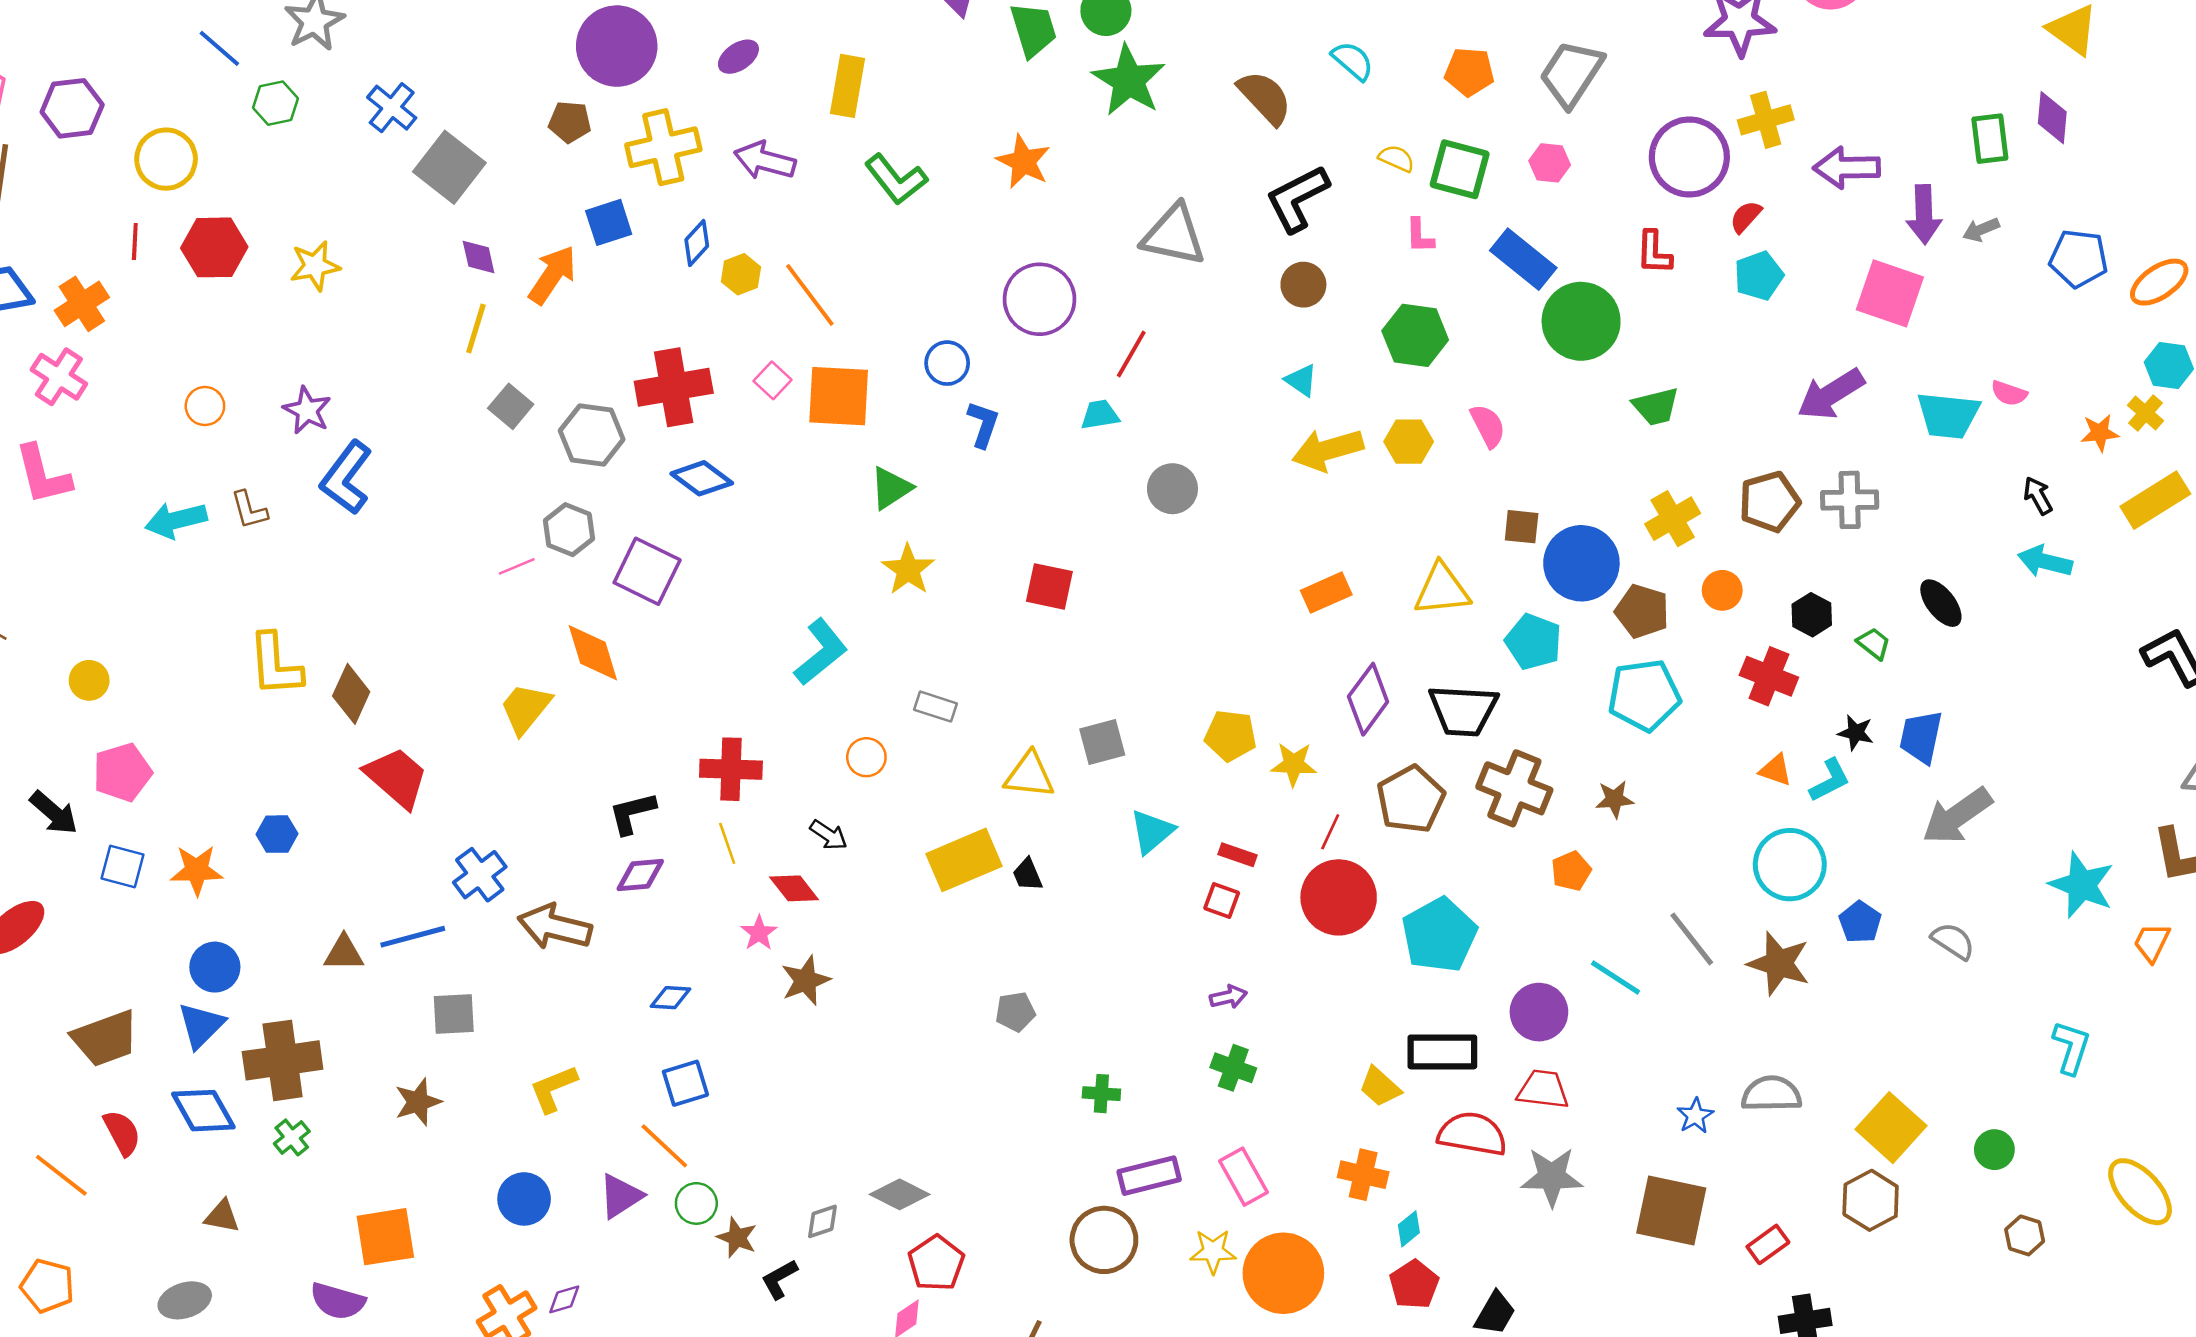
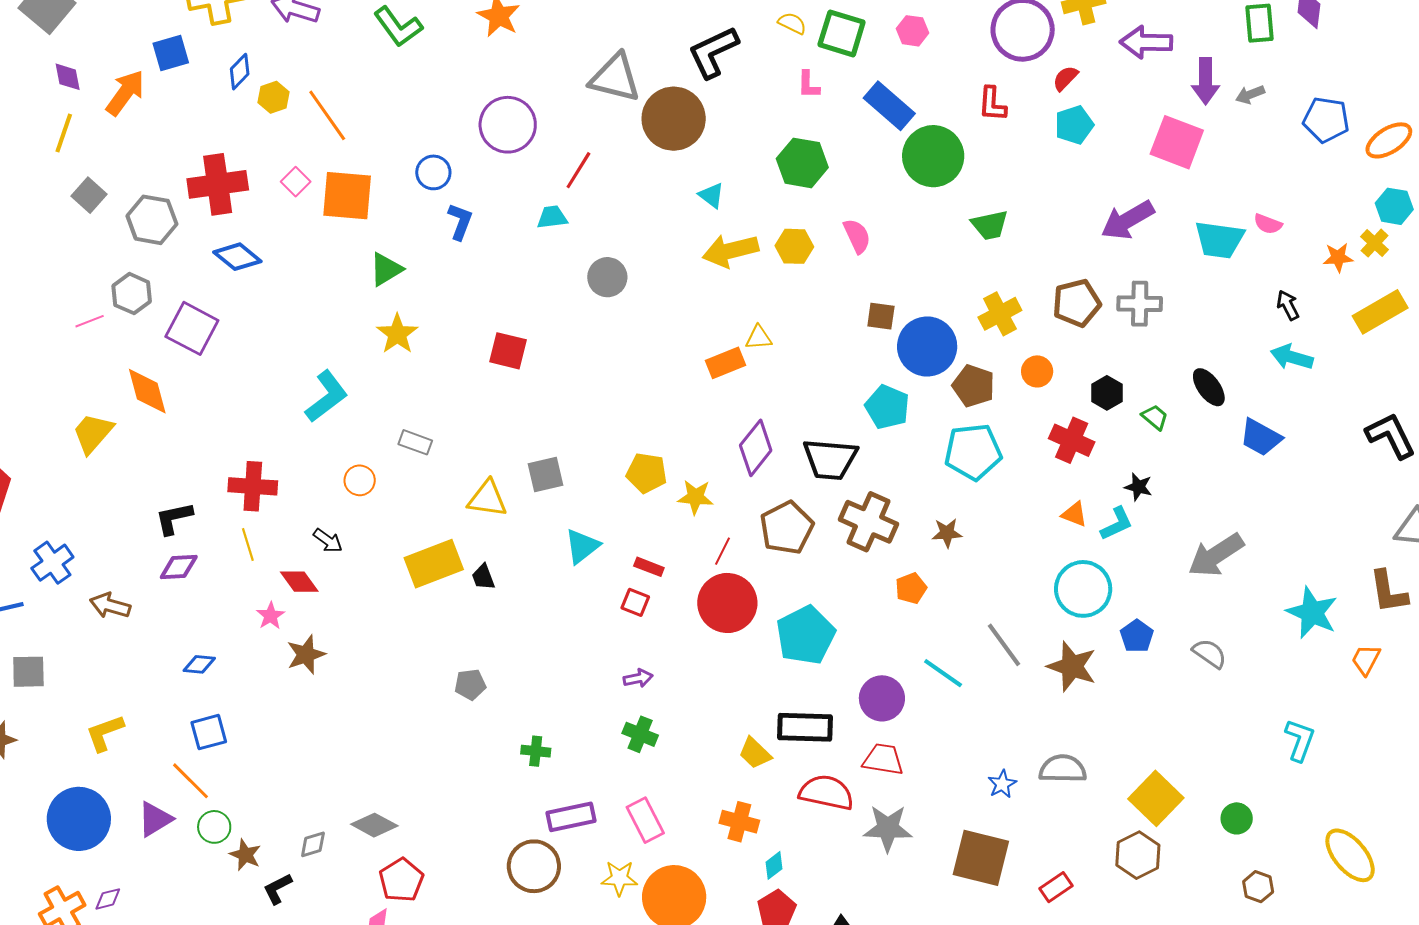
brown circle: (1303, 285) -> (674, 119), moved, size x1.8
yellow triangle: (1442, 590) -> (759, 338), moved, size x0.6
blue trapezoid: (1921, 737) -> (1261, 437), moved, turned -75
brown arrow: (555, 927) -> (110, 606), size x0.7
blue circle: (524, 1199) -> (79, 819), size x1.5

